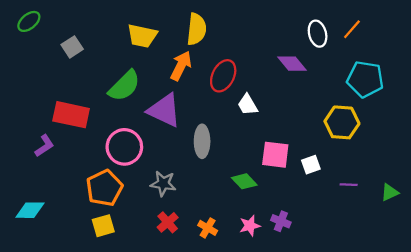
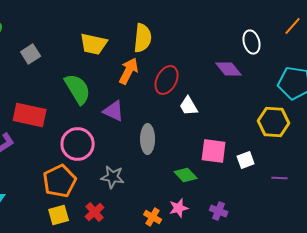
orange line: (352, 29) -> (293, 26), moved
green semicircle: (124, 86) -> (78, 89), turned -76
purple triangle: (164, 110) -> (114, 111), size x0.7
red cross: (168, 222) -> (95, 212), moved
pink star: (250, 226) -> (179, 208), moved

